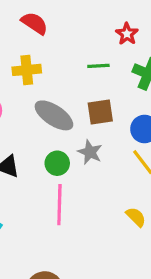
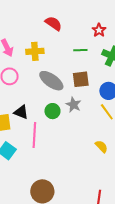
red semicircle: (34, 23) -> (53, 23), moved
pink line: (59, 205) -> (34, 135), moved

